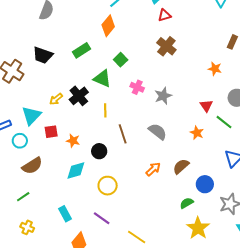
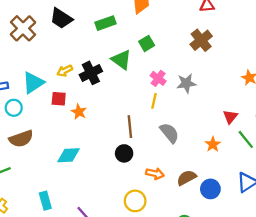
gray star: (163, 96) -> (186, 83), moved
yellow line: (105, 110) -> (154, 101), moved
red square: (51, 132) -> (59, 99), moved
orange star: (73, 141) -> (79, 112), moved
black circle: (99, 151) -> (124, 153), moved
orange arrow: (153, 169) -> (155, 174), turned 42
blue circle: (205, 184) -> (210, 189), moved
yellow circle: (108, 186) -> (135, 201), moved

